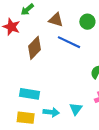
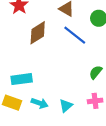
cyan rectangle: (29, 94) -> (22, 79), turned -30

